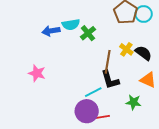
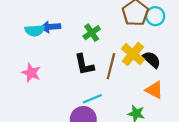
cyan semicircle: (71, 25) -> (35, 30), moved
yellow cross: (126, 49) -> (133, 54), size x1.5
black L-shape: (110, 80) -> (84, 65), moved

